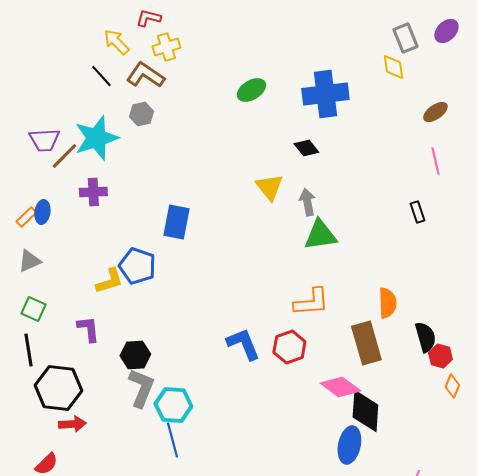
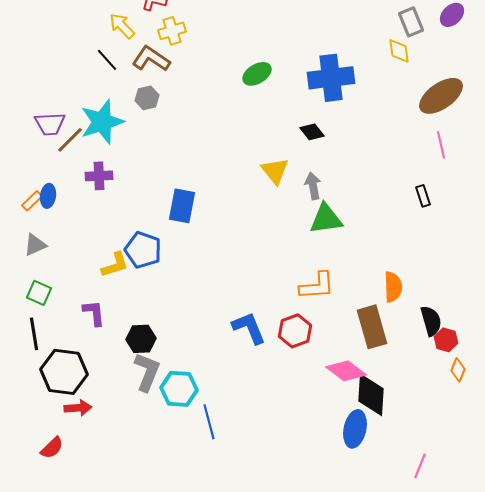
brown ellipse: (435, 112) -> (441, 96), size x1.8
blue line: (172, 440) -> (209, 422), moved

